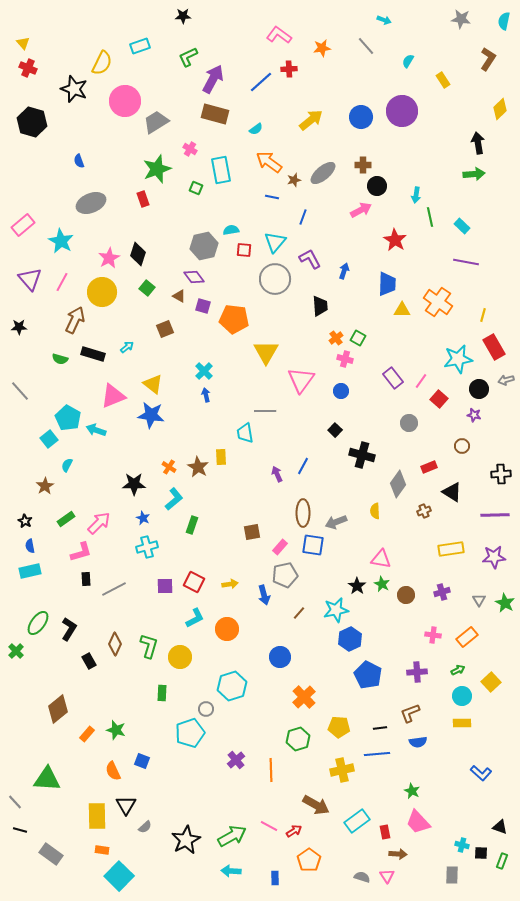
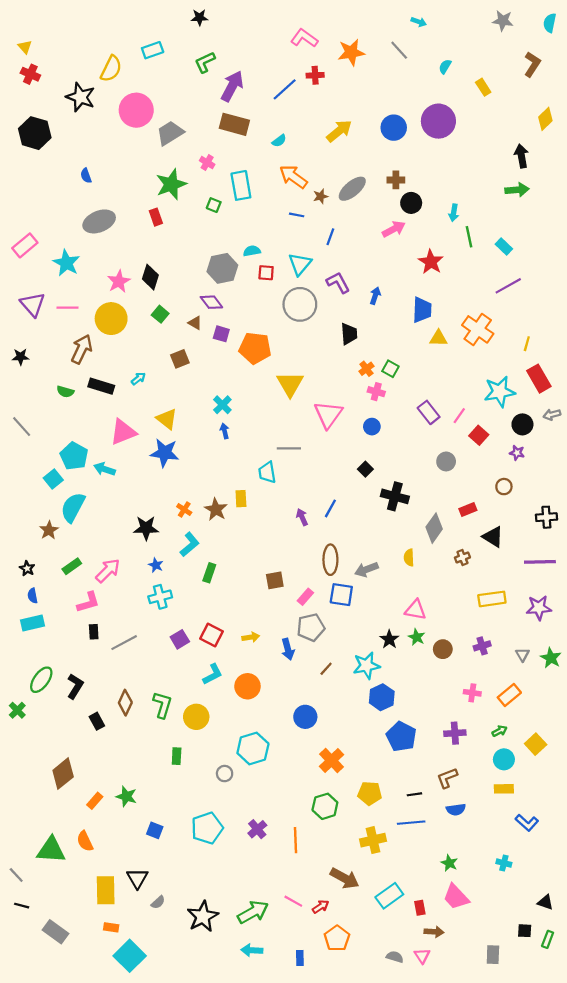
orange star: (322, 48) -> (351, 52), size x1.4
purple line: (466, 262) -> (508, 286), turned -40
pink line: (62, 282) -> (67, 308), turned 60
cyan semicircle: (67, 465) -> (73, 507), size x2.0
purple square: (165, 586) -> (180, 639), turned -30
cyan pentagon: (190, 733) -> (207, 828), moved
orange semicircle: (113, 771) -> (85, 841), moved
blue L-shape: (481, 773) -> (527, 823), moved
cyan cross: (462, 845) -> (504, 863), moved

